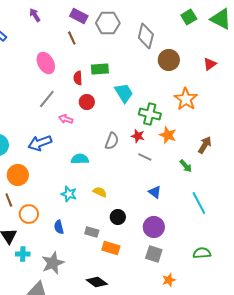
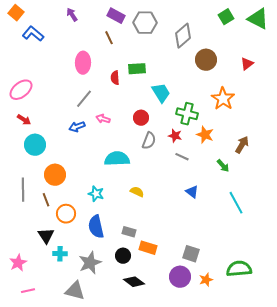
gray diamond: (146, 36) -> (183, 36), turned 35
pink ellipse: (46, 63) -> (83, 63), turned 30
red circle: (87, 102) -> (141, 118), moved
blue arrow: (40, 143) -> (77, 127), moved, size x0.7
cyan semicircle: (80, 159) -> (117, 159), size x1.4
cyan star: (69, 194) -> (96, 194), moved
black circle: (118, 217) -> (123, 256), moved
blue semicircle: (59, 227) -> (96, 227), size x1.6
purple circle: (154, 227) -> (180, 277), moved
green semicircle: (202, 253) -> (239, 269), moved, size x1.4

